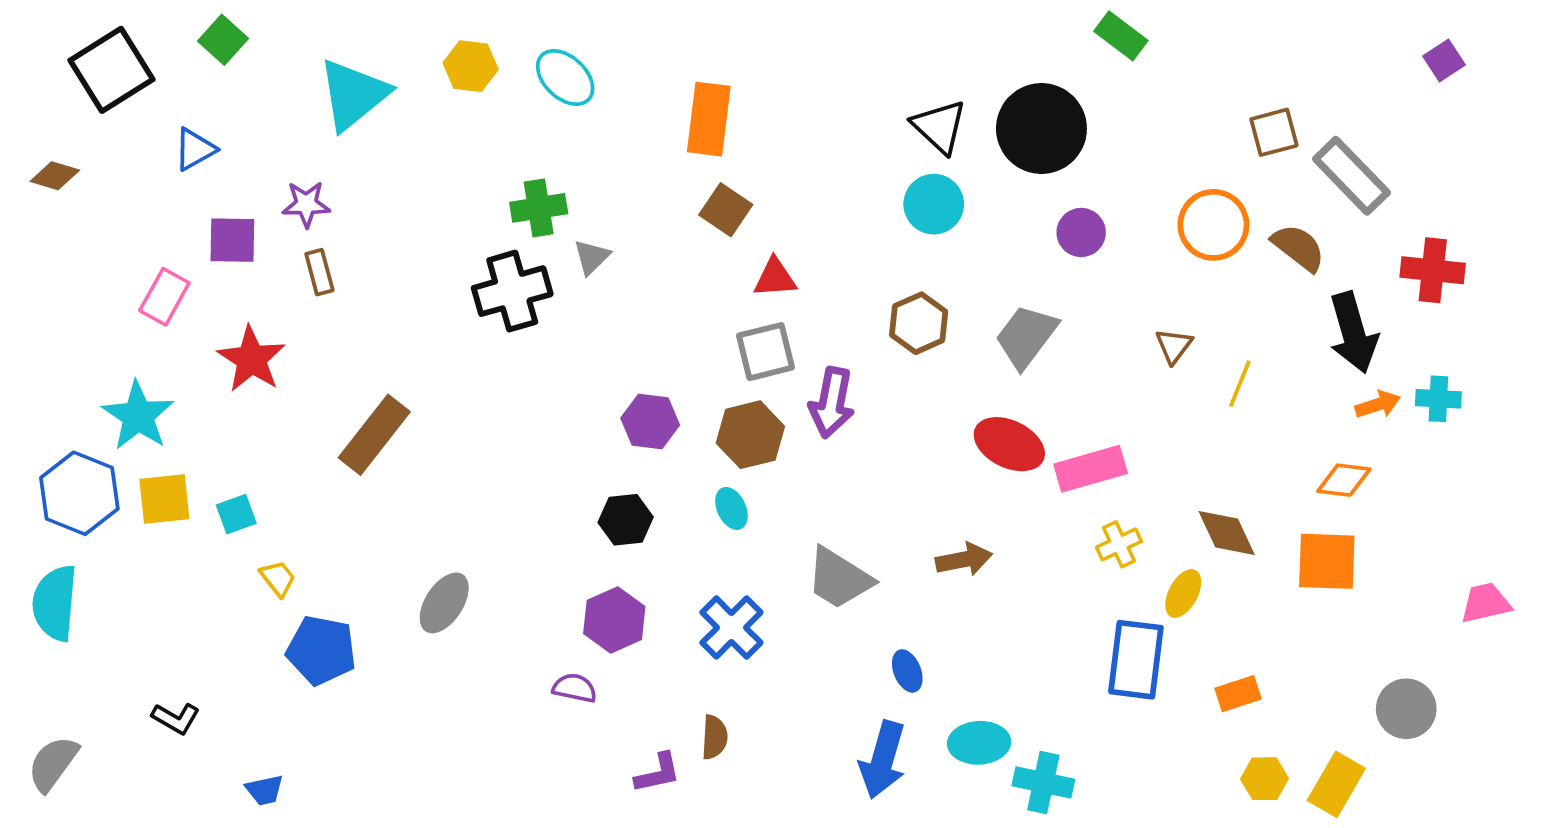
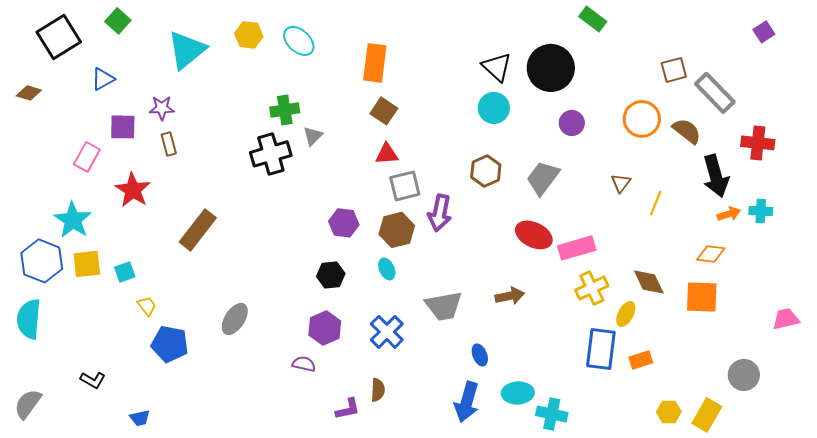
red triangle: (775, 278) -> (387, 154), moved
yellow cross: (1119, 544) -> (592, 288), size x1.4
gray trapezoid: (839, 578) -> (444, 306), turned -42
orange rectangle: (1238, 694) -> (641, 360), moved

